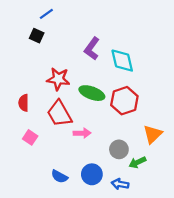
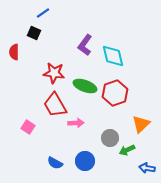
red semicircle: (24, 103) -> (14, 52), moved
blue arrow: (120, 184) -> (147, 168), moved

